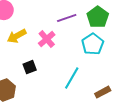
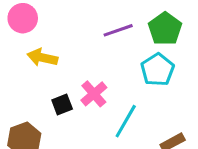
yellow arrow: (17, 36) -> (42, 58), turned 42
pink cross: (47, 39) -> (94, 94), moved

